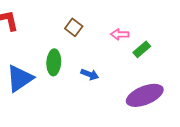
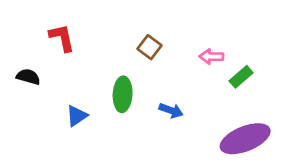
blue triangle: (20, 78) -> (77, 116), size x0.6

